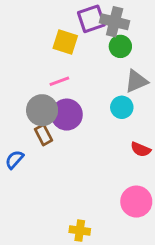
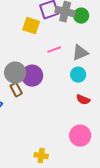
green circle: (120, 46) -> (81, 16), moved
pink line: (59, 81) -> (54, 50), moved
cyan circle: (122, 107) -> (78, 75), moved

